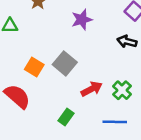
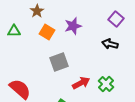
gray square: (65, 63) -> (59, 62), turned 30
orange square: (34, 67) -> (47, 32), moved

